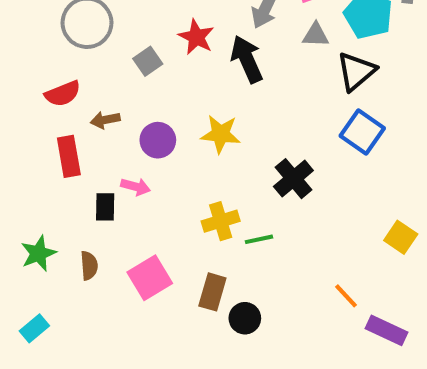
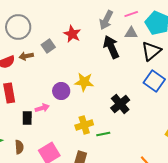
black arrow: (247, 59) -> (111, 47), moved
brown arrow: (105, 120) -> (26, 56), moved
purple circle: (158, 140) -> (61, 91), moved
pink arrow: (136, 187) -> (42, 108), turned -32

